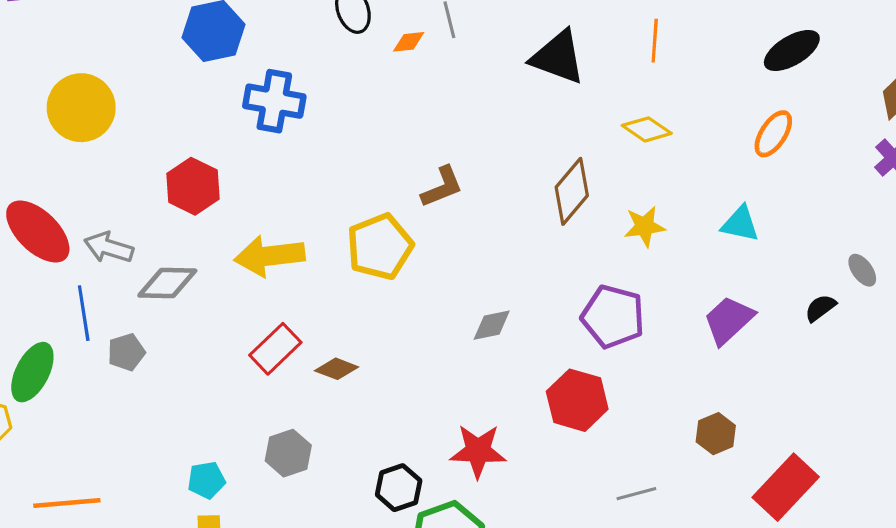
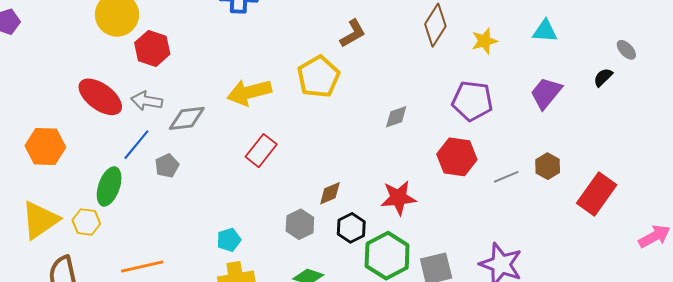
red hexagon: (193, 186) -> (152, 48), moved
blue line: (84, 313) -> (136, 145), turned 56
brown diamond: (337, 369) -> (330, 193), moved, turned -36
gray hexagon: (288, 453) -> (300, 224), moved
gray line: (636, 494) -> (506, 177), moved

